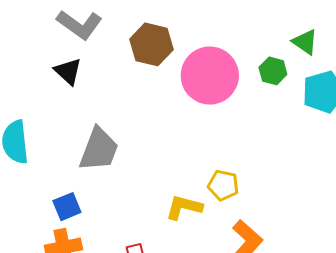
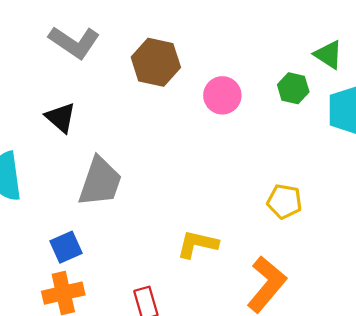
black triangle: (68, 71) -> (61, 118), moved
pink circle: (210, 76) -> (222, 95), size x0.6
yellow pentagon: (223, 185) -> (284, 201), moved

